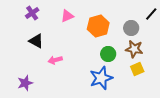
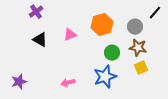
pink triangle: (67, 16) -> (70, 35), moved
pink arrow: (55, 60) -> (68, 83), moved
purple star: (25, 83) -> (19, 82), moved

